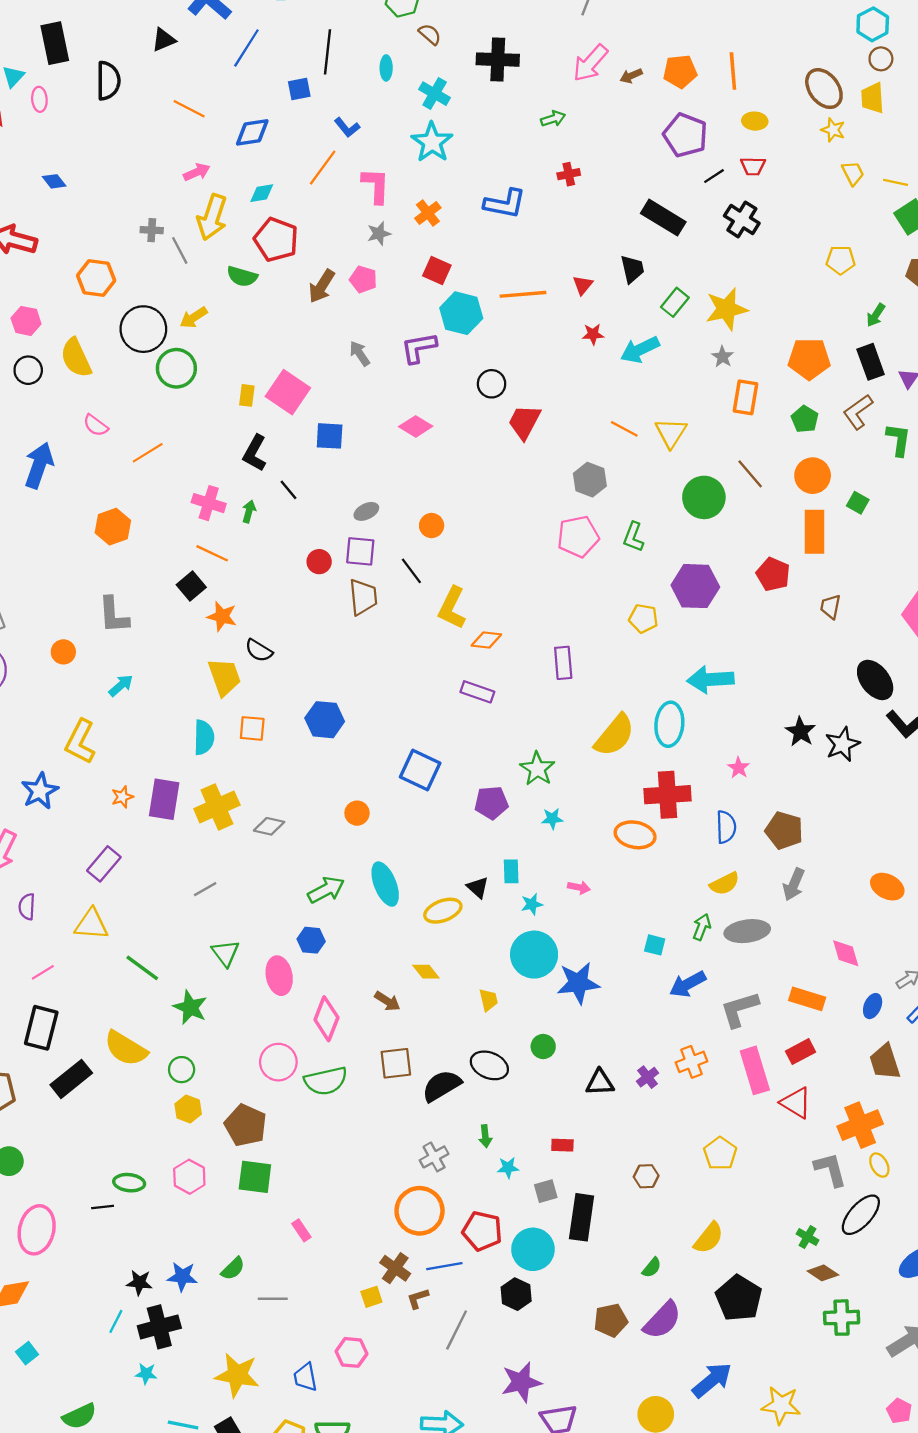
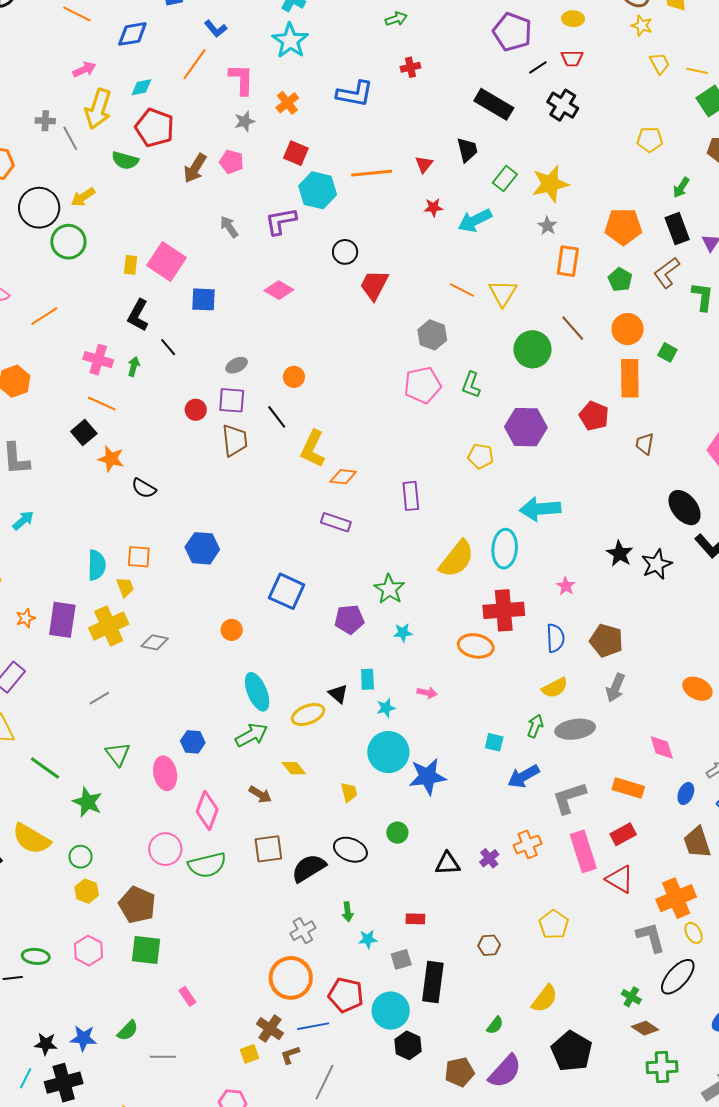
yellow trapezoid: (224, 677) -> (125, 587), moved, size x0.6
green arrow: (326, 890) -> (251, 735), moved
black hexagon: (516, 1294) -> (408, 1045), moved

